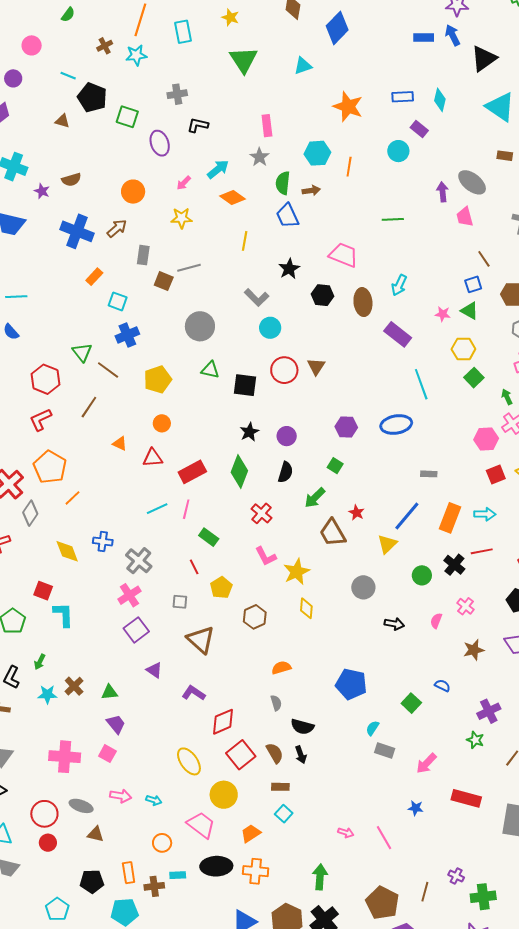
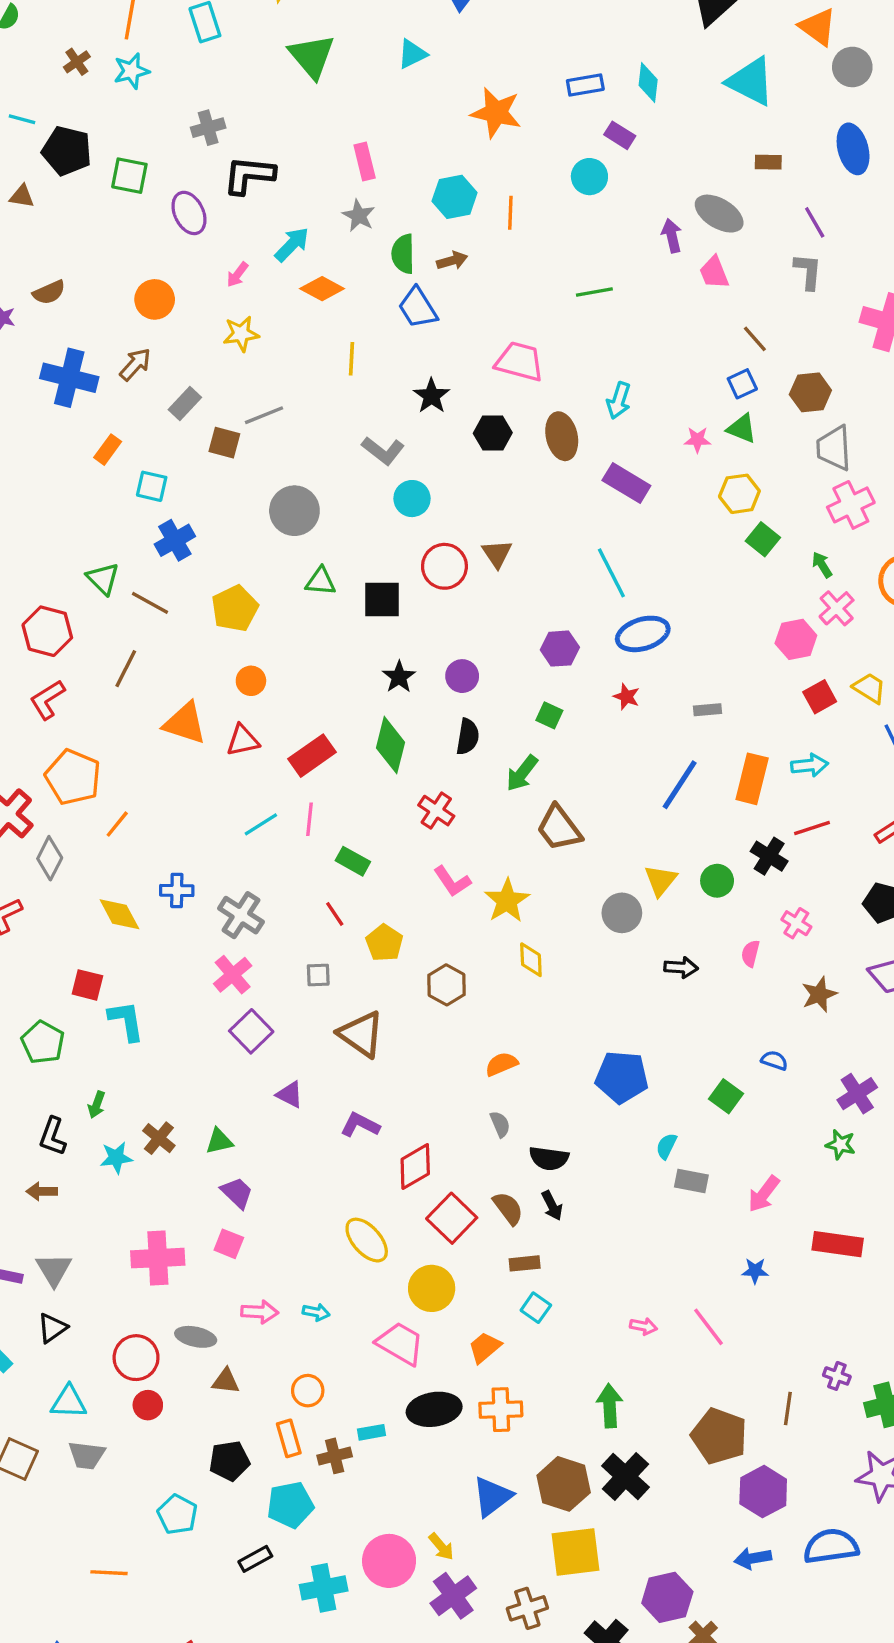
black L-shape: (198, 125) -> (249, 175), size x1.5
gray rectangle: (143, 255) -> (185, 403), turned 42
cyan line: (421, 384) -> (611, 573), moved
orange triangle: (120, 444) -> (185, 723), size x1.8
red star: (357, 513) -> (626, 697), moved
yellow triangle: (387, 544) -> (661, 880), moved
orange circle: (162, 843) -> (308, 1391), moved

